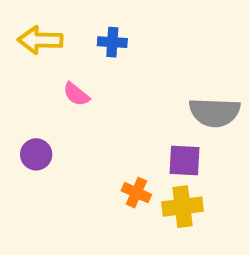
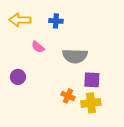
gray semicircle: (215, 112) -> (75, 56), moved

